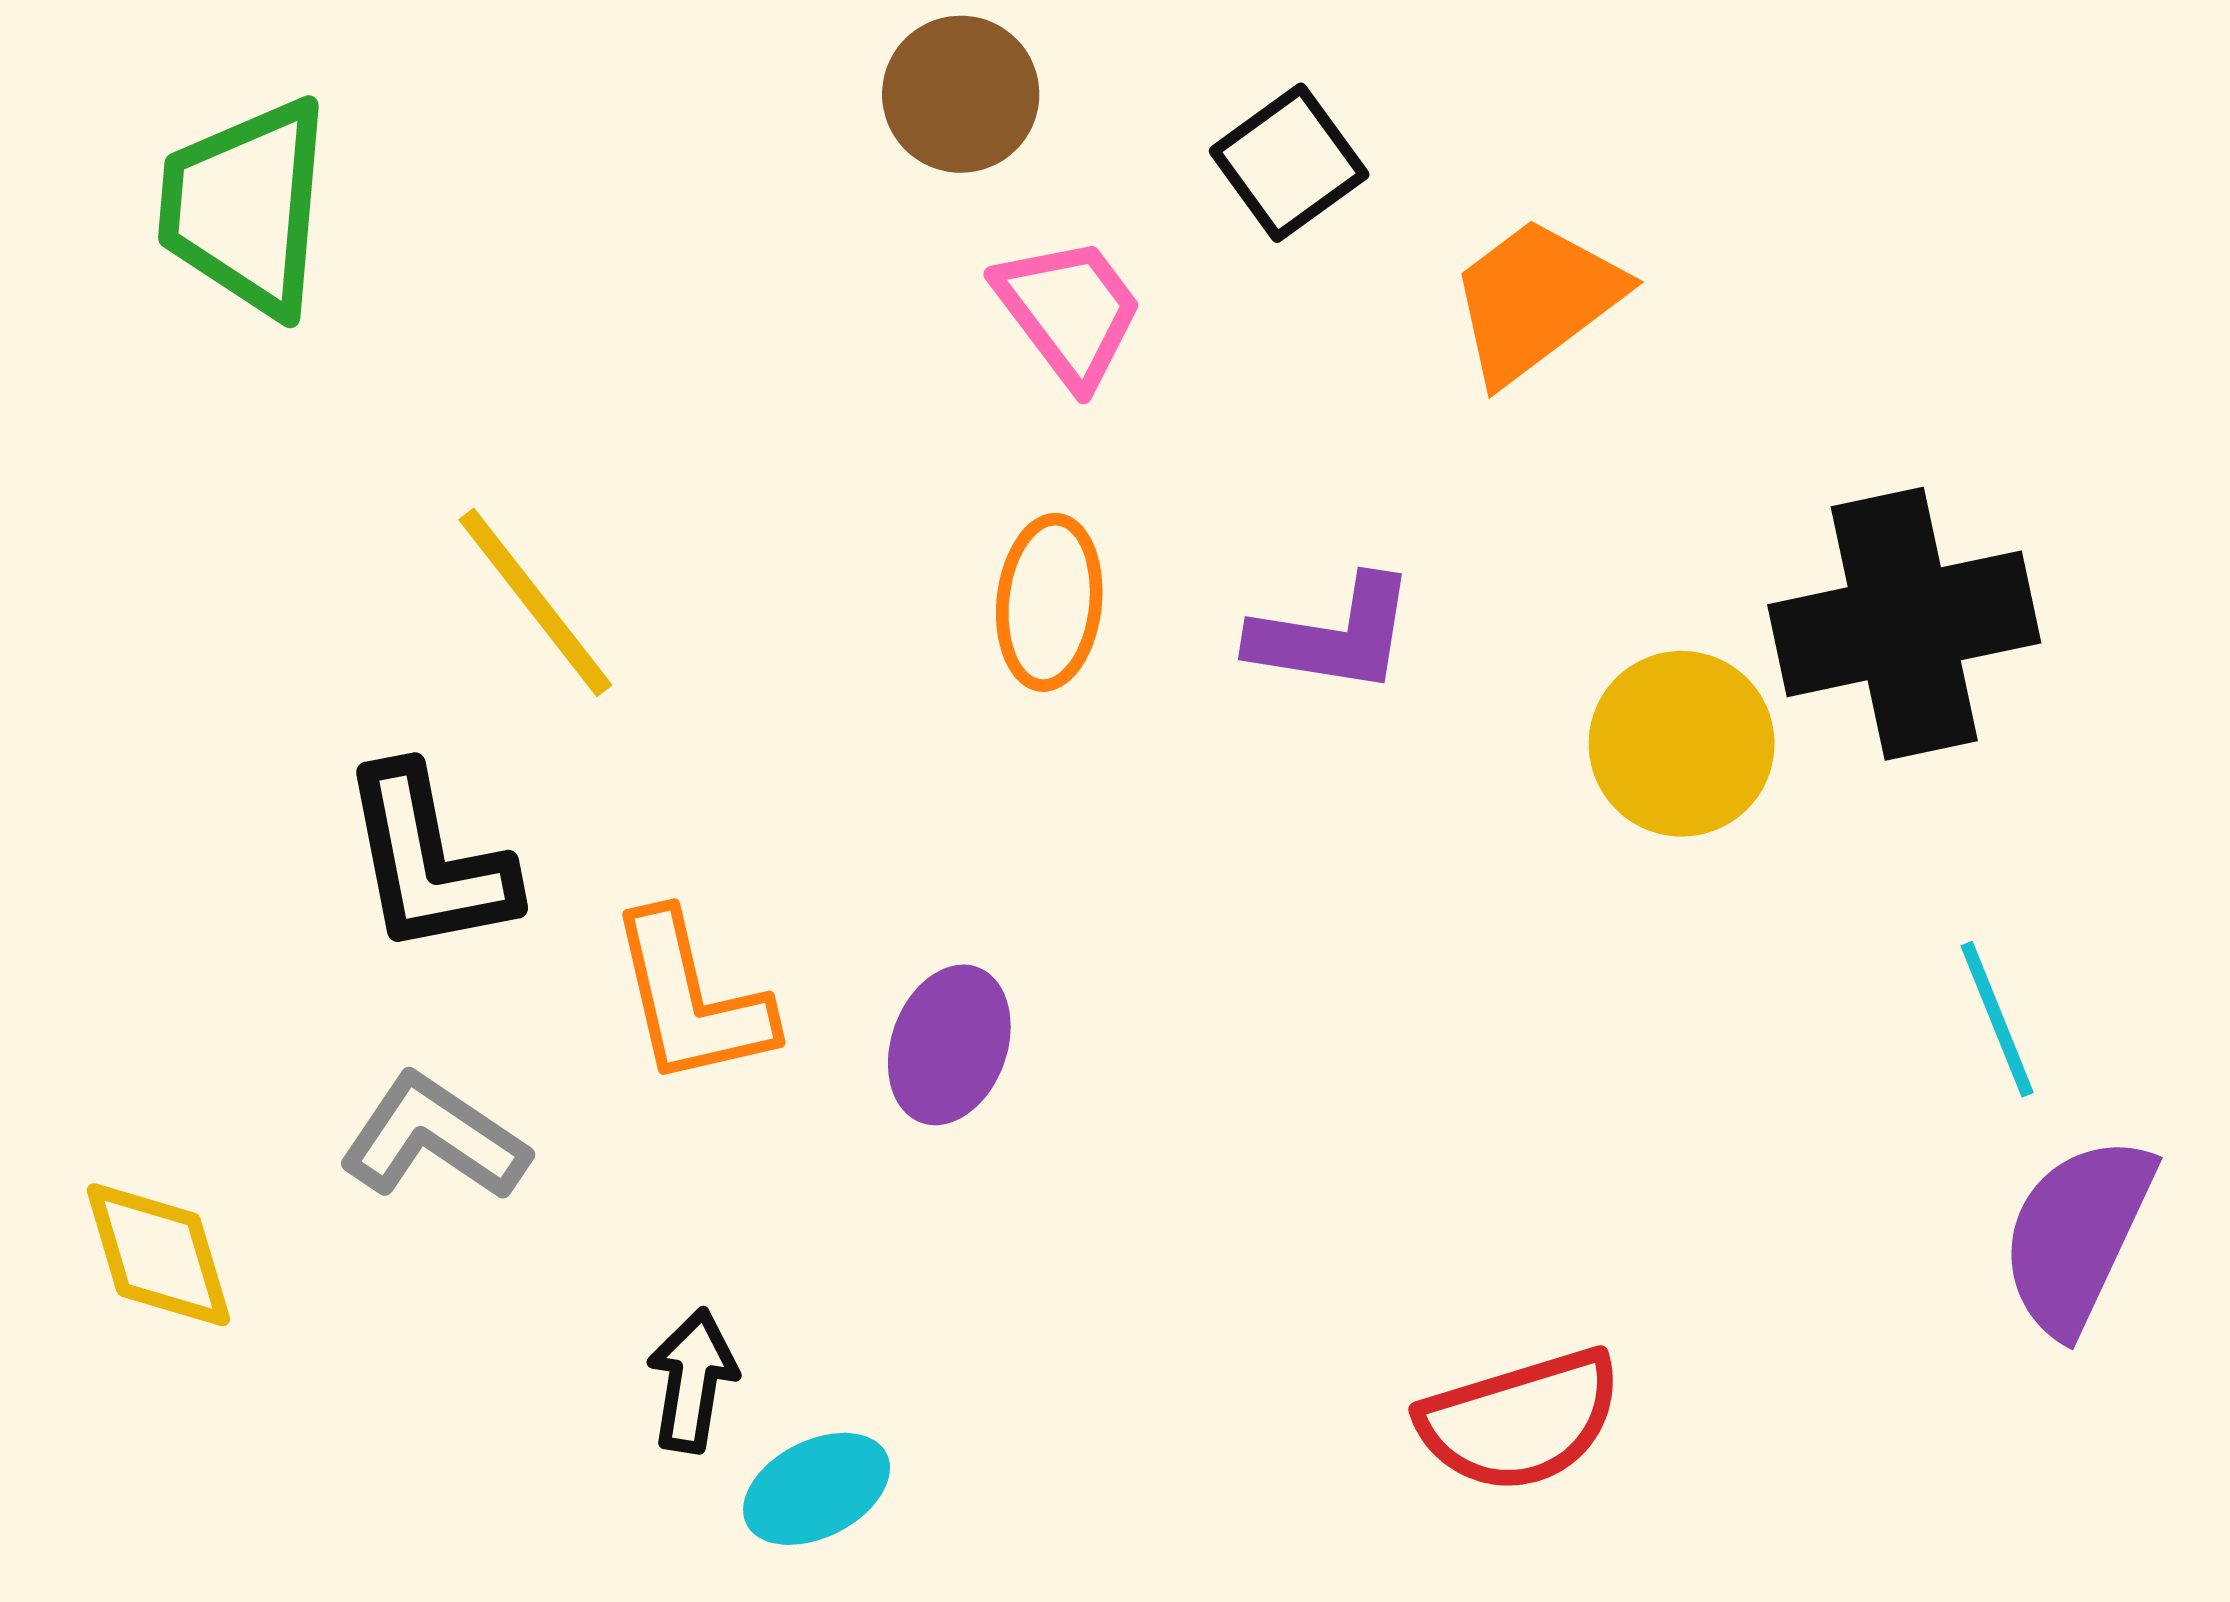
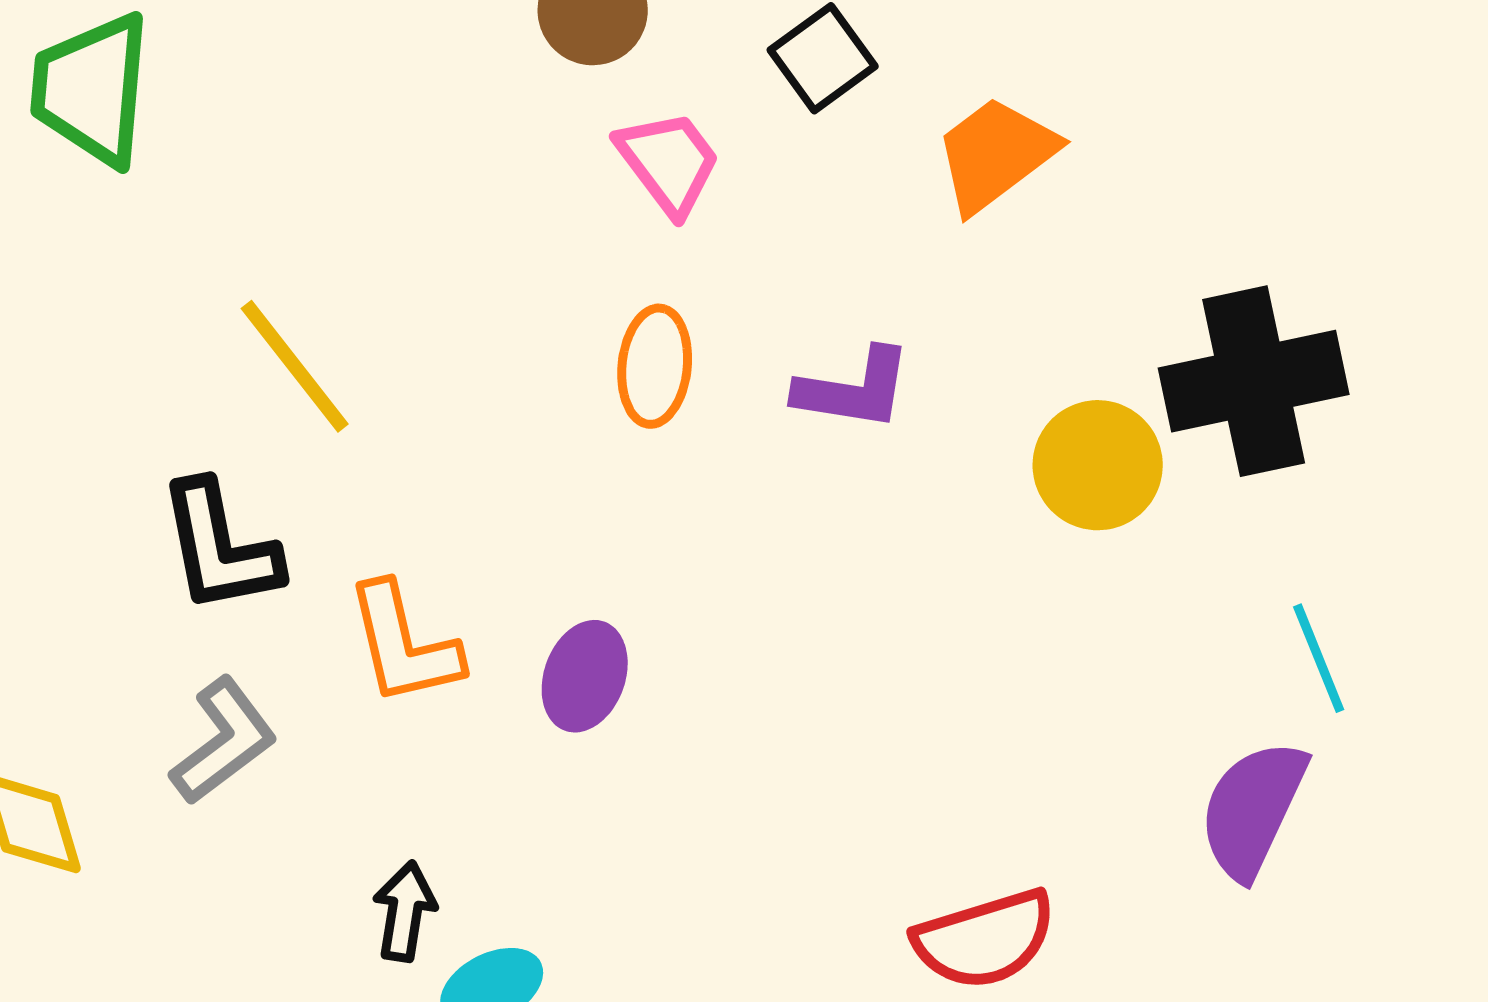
gray L-shape: (434, 1138) -> (224, 741), turned 109
purple semicircle: (2077, 1235) -> (1253, 809), moved

